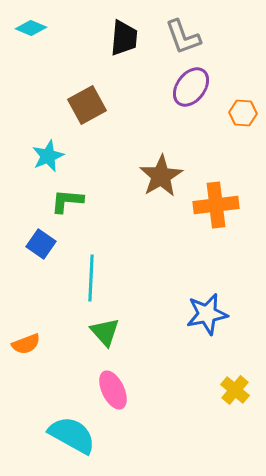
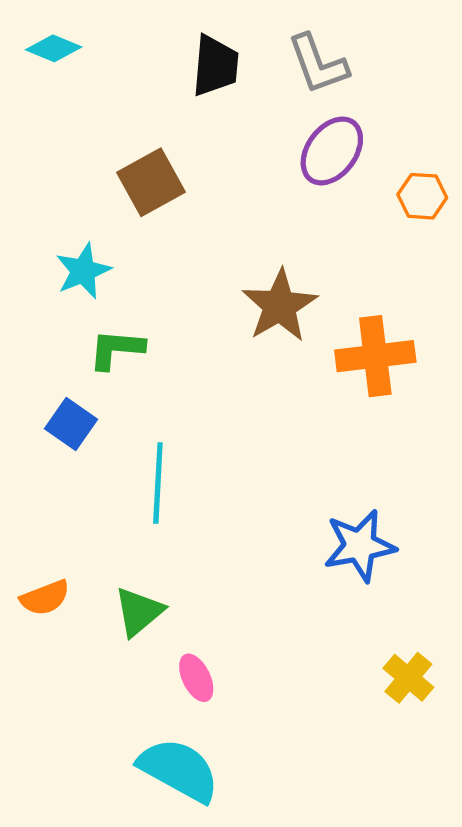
green triangle: (105, 332) -> (139, 612), moved, turned 32
pink ellipse: (113, 390) -> (196, 678), size x0.7
cyan semicircle: (72, 435) -> (179, 770), moved

